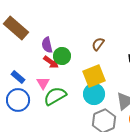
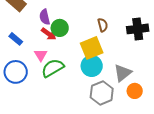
brown semicircle: (98, 44) -> (103, 25), moved, turned 128
blue rectangle: (18, 77) -> (16, 39), moved

